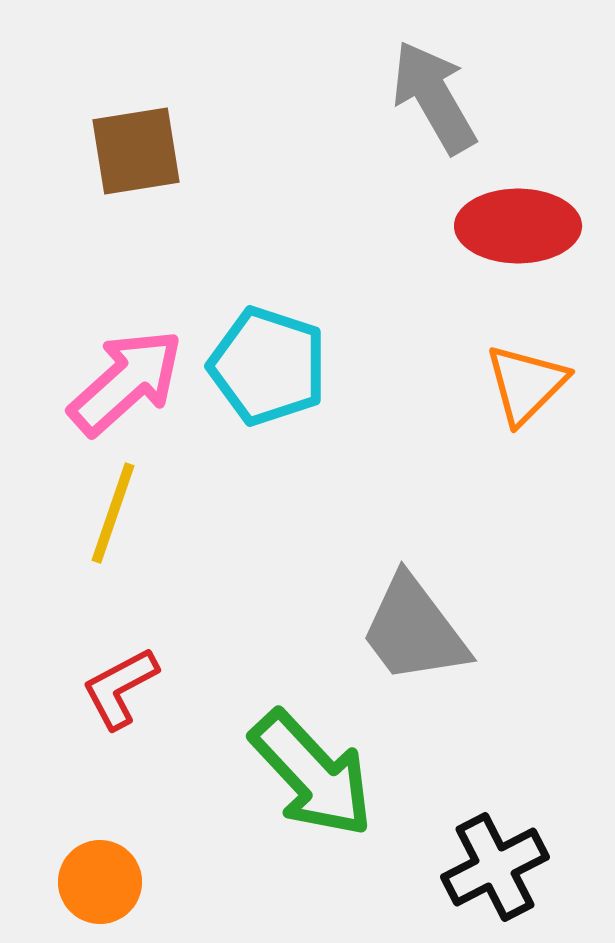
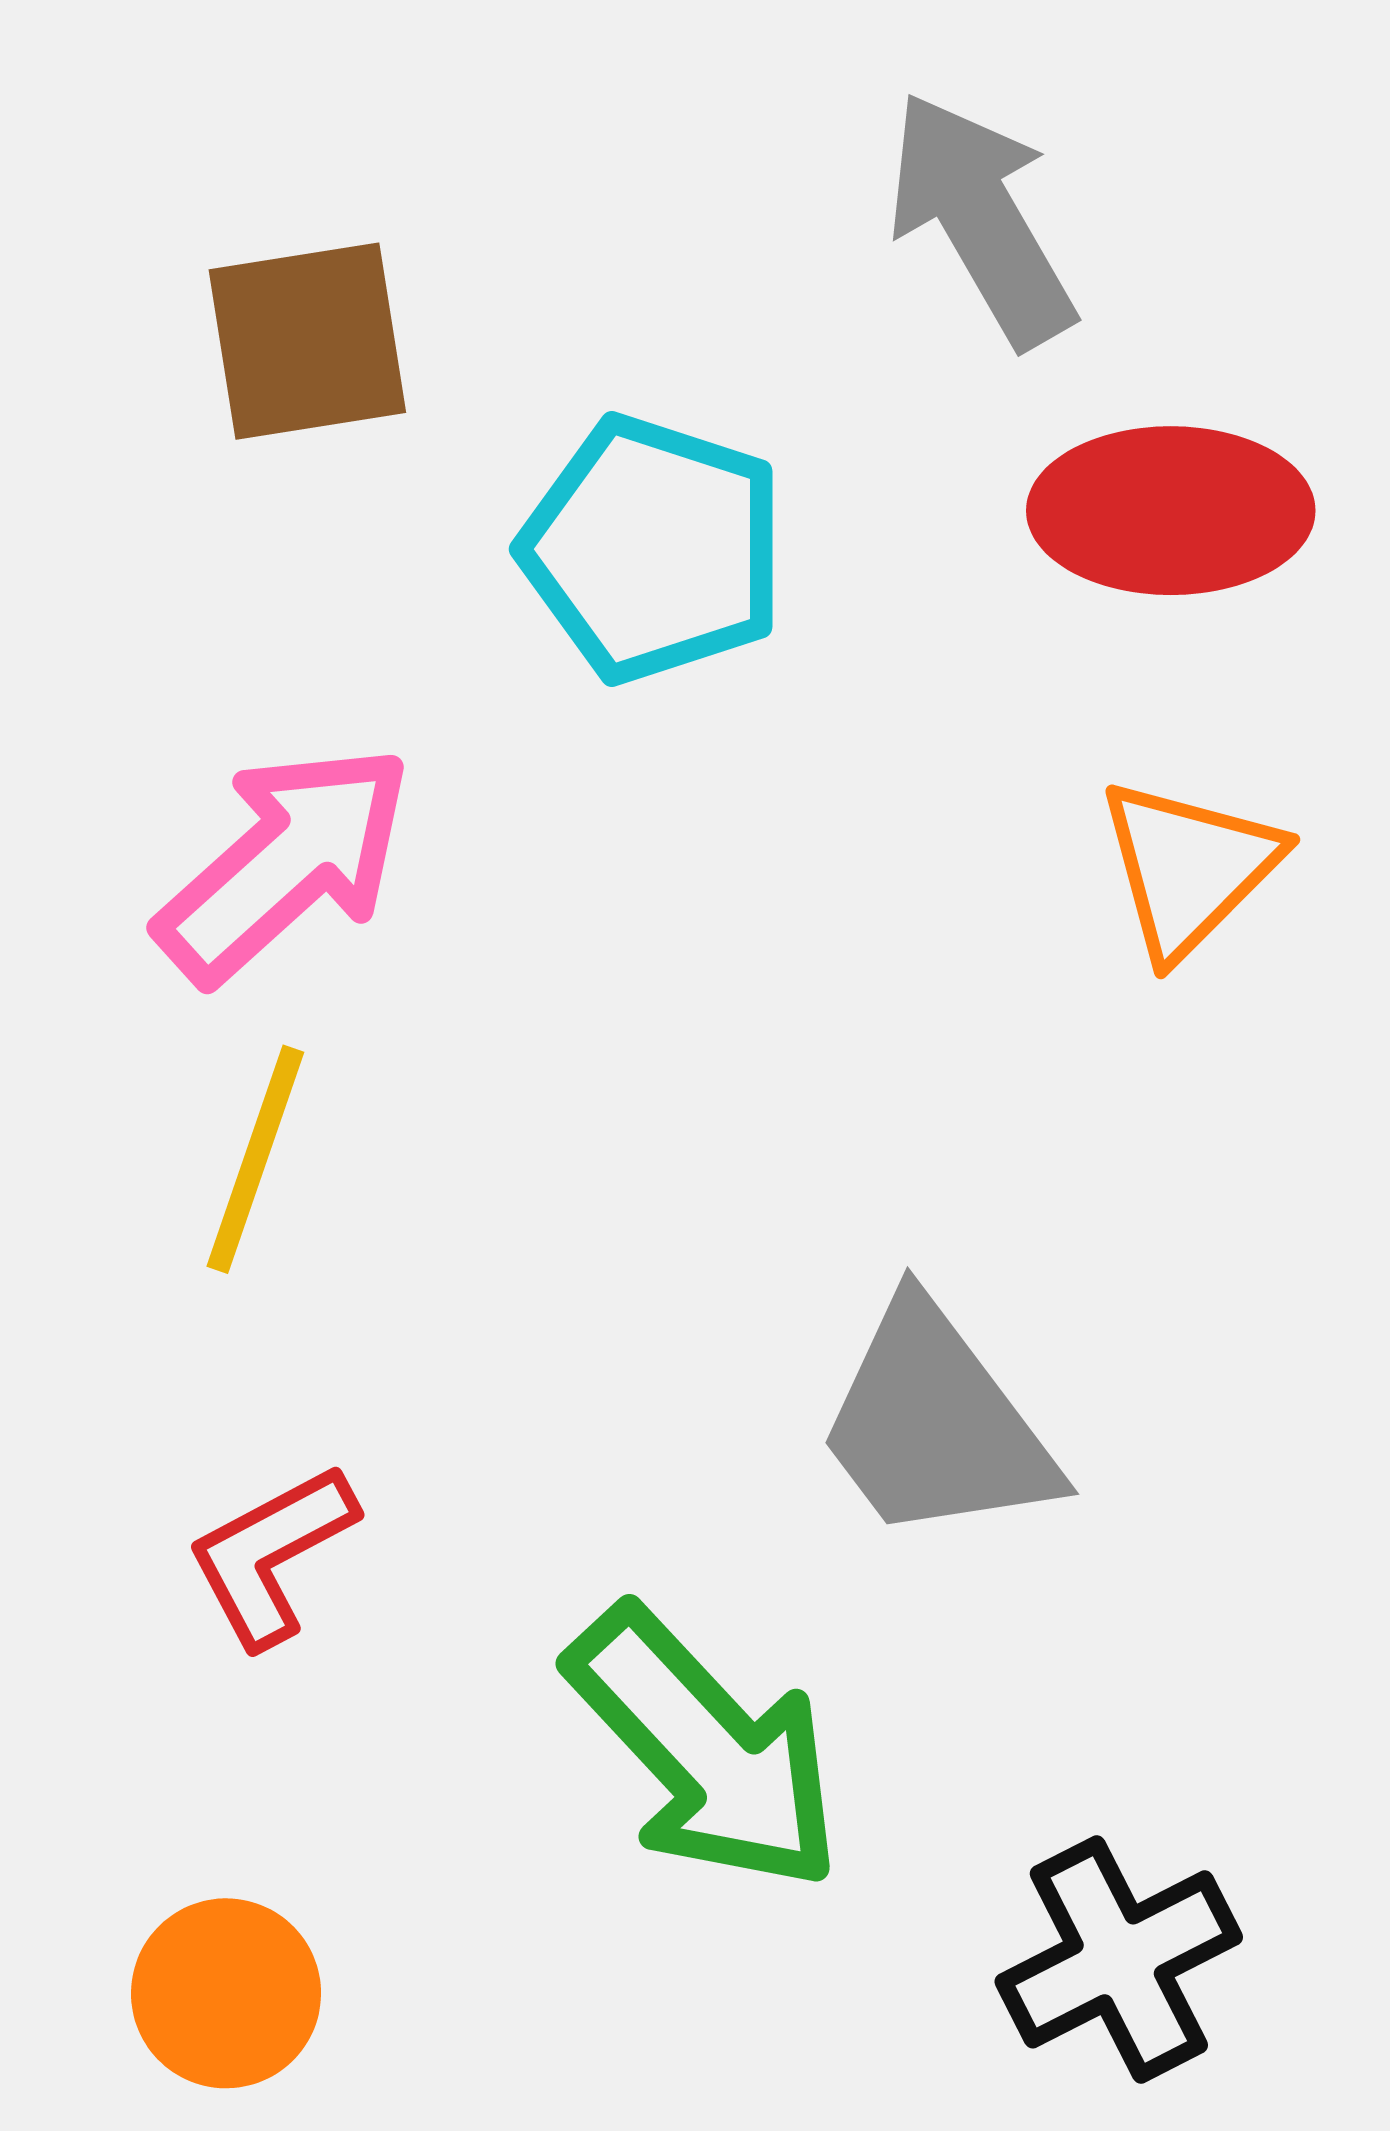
cyan pentagon: (268, 366) -> (653, 549), moved

